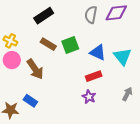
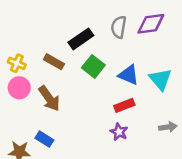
black rectangle: (44, 16) -> (81, 39), moved
brown rectangle: (48, 44) -> (54, 62), moved
green square: (70, 45) -> (93, 66), turned -30
gray arrow: (127, 94) -> (168, 127), turned 56

